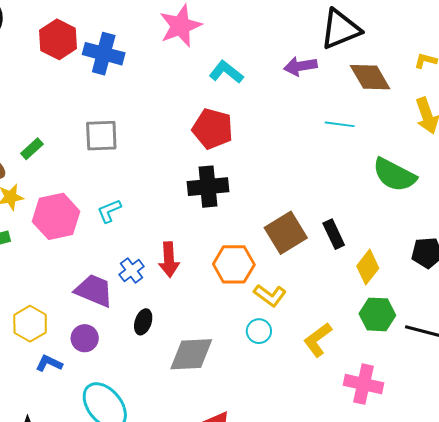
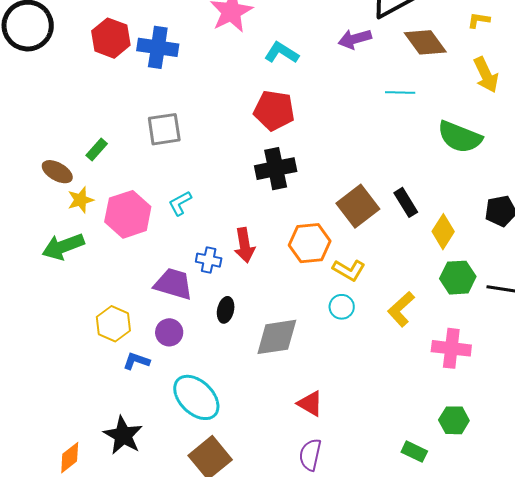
blue cross: (132, 271) -> (209, 260), turned -35

